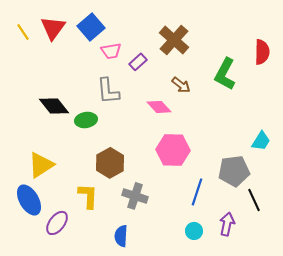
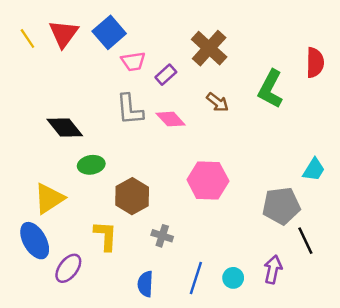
pink diamond: (159, 107) -> (171, 119), moved
green ellipse: (86, 120) -> (91, 165), moved
blue line: (197, 192) -> (196, 278), moved
gray cross: (135, 196) -> (162, 236), size x0.7

